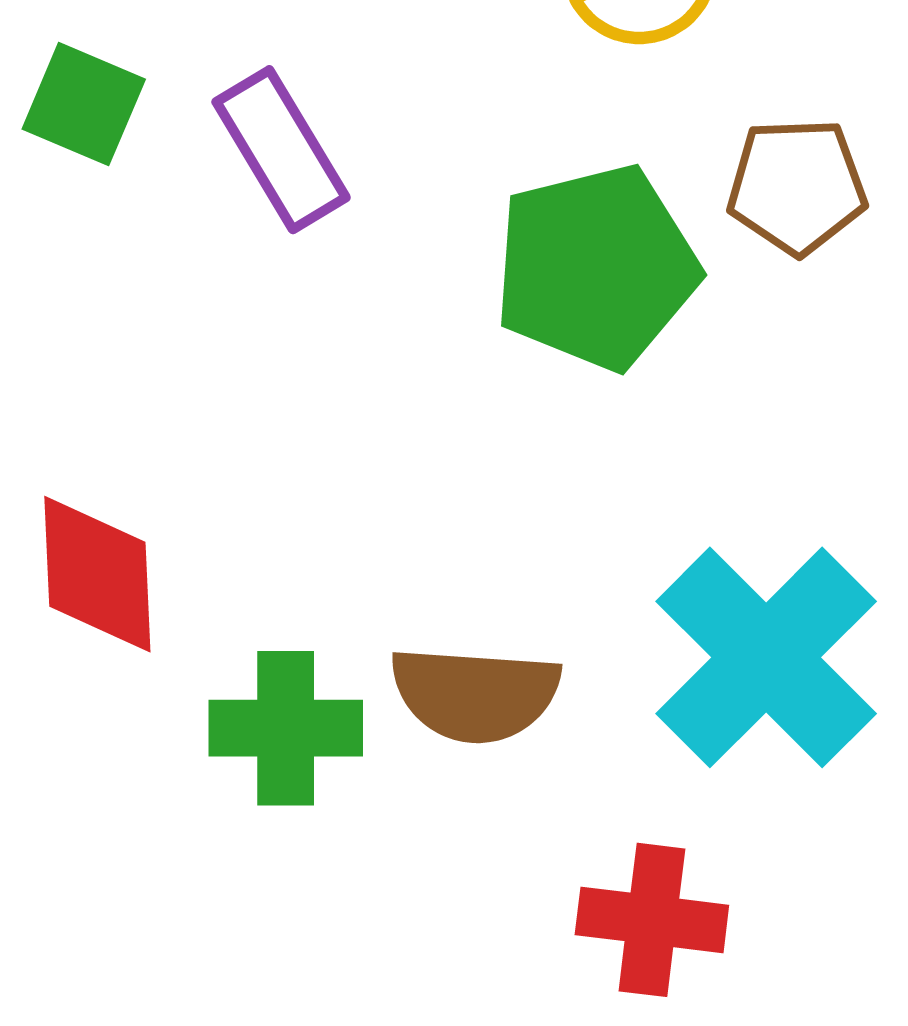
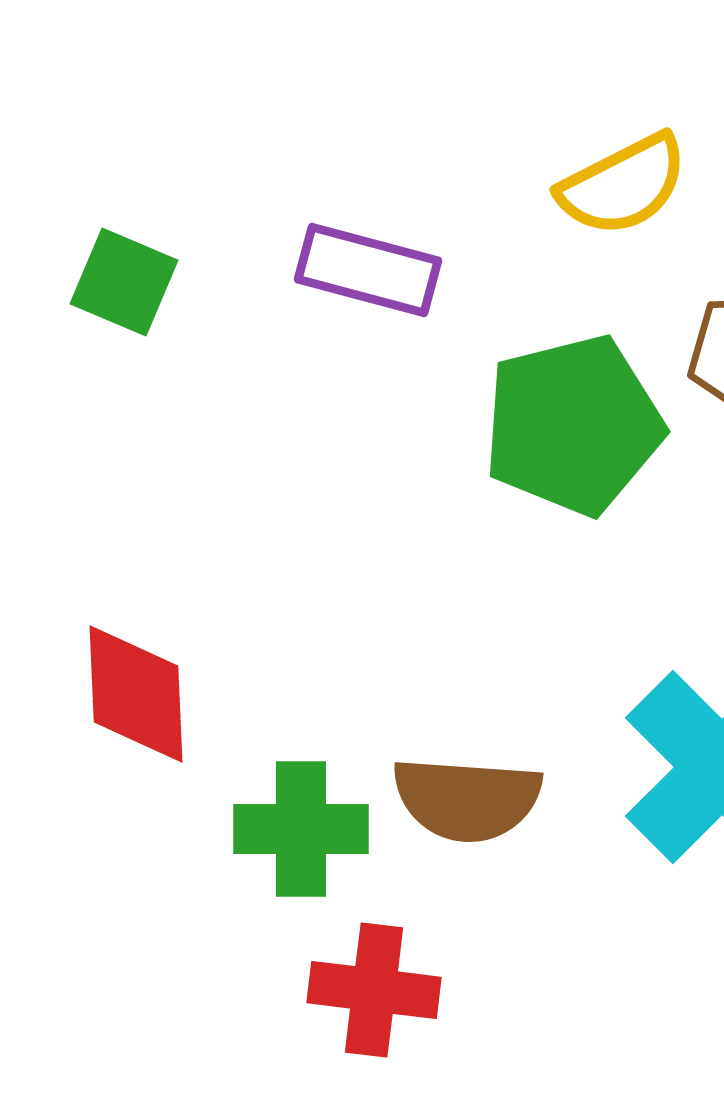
purple rectangle: (281, 150) -> (368, 270), moved, turned -44
red cross: (652, 920) -> (374, 990), moved

